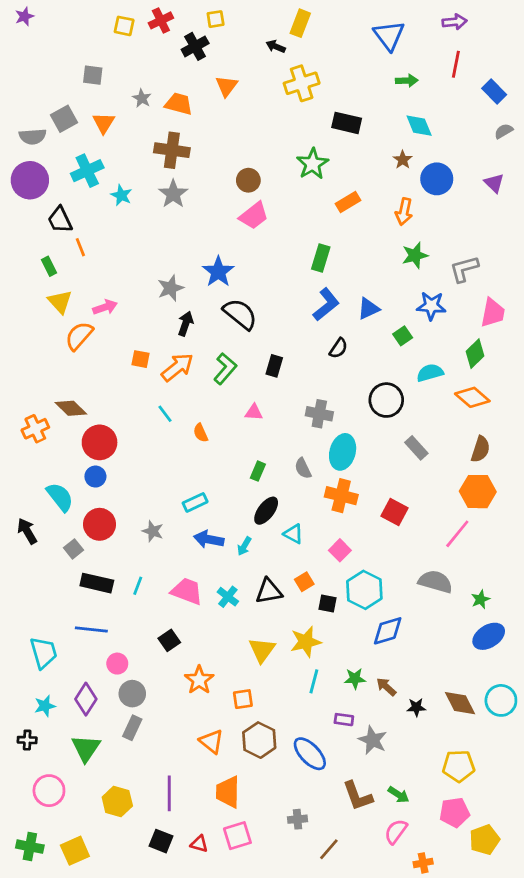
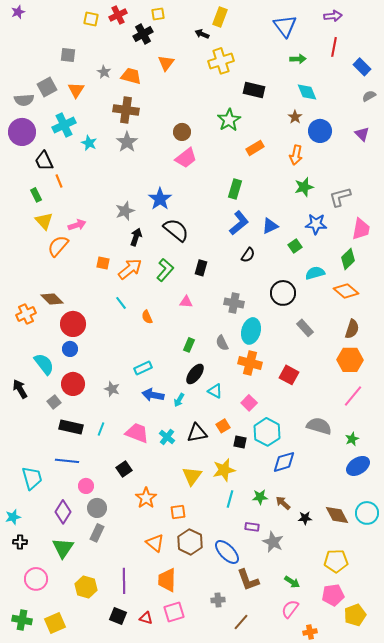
pink line: (457, 534) -> (353, 396), moved
cyan star: (45, 706) -> (13, 517), moved
brown L-shape: (358, 796) -> (248, 580), moved

